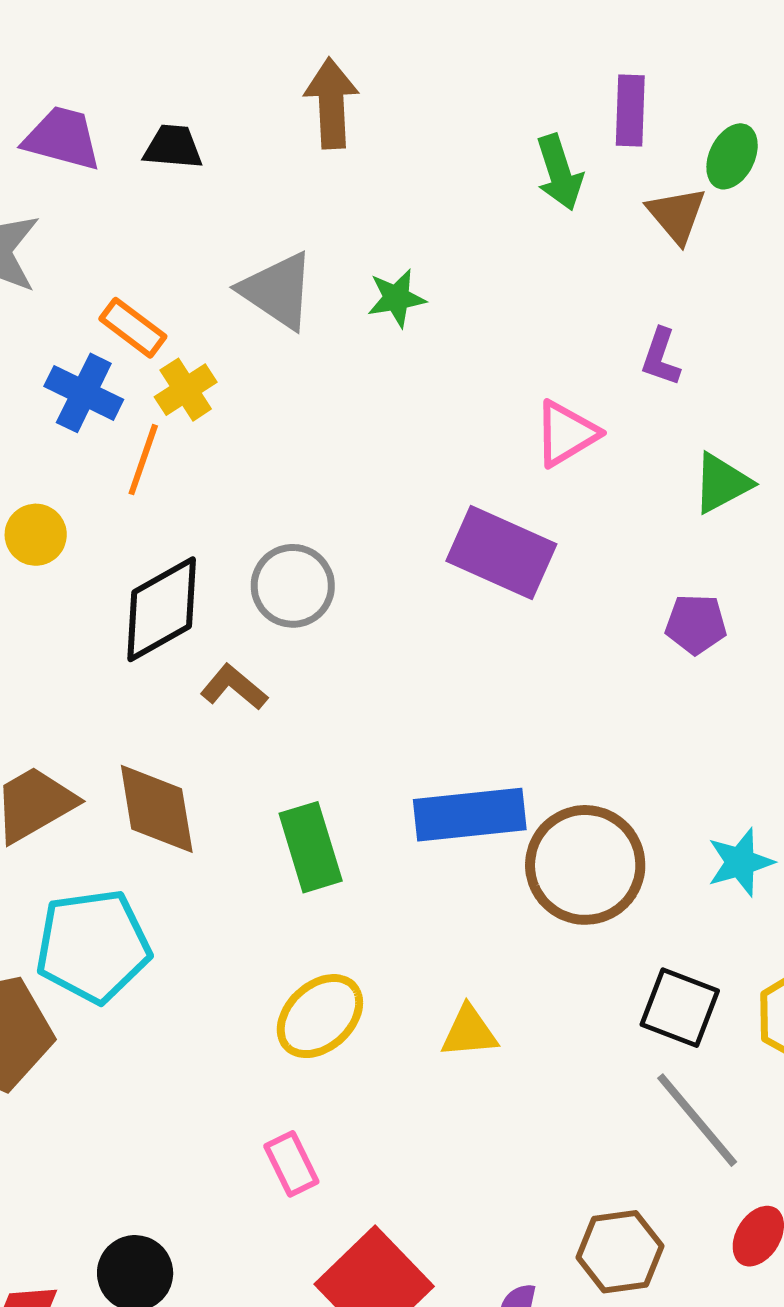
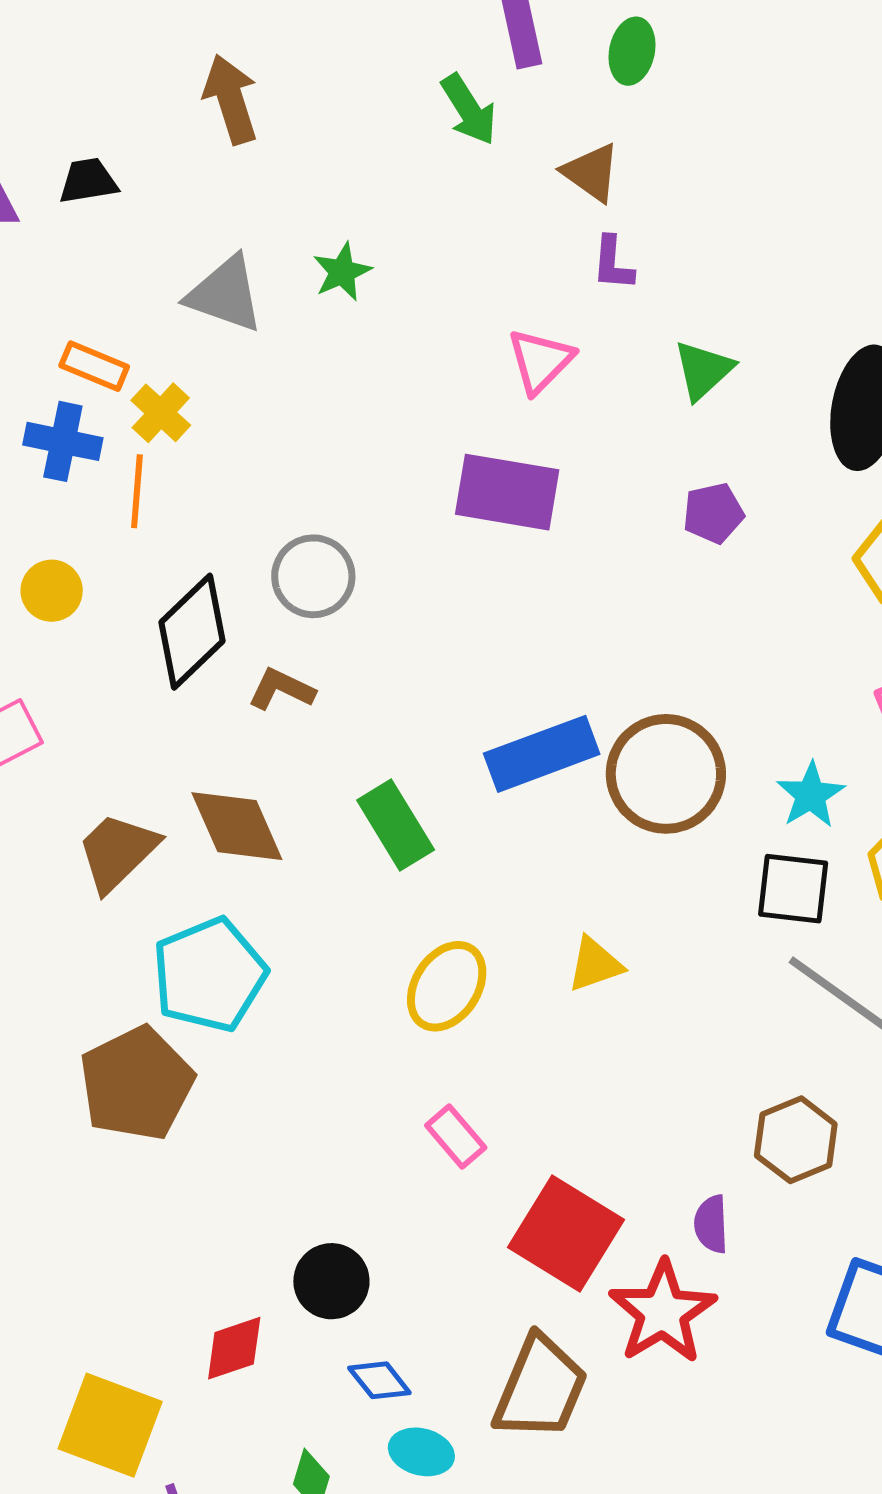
brown triangle: (677, 215) -> (591, 172), moved
cyan star: (740, 862) -> (811, 795), moved

